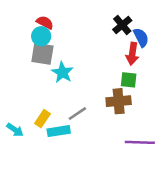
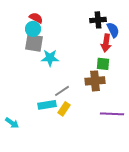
black cross: (122, 25) -> (98, 20), turned 35
cyan star: (62, 72) -> (50, 58), turned -30
yellow rectangle: (42, 119) -> (64, 109), moved
cyan arrow: (15, 130) -> (12, 123), moved

